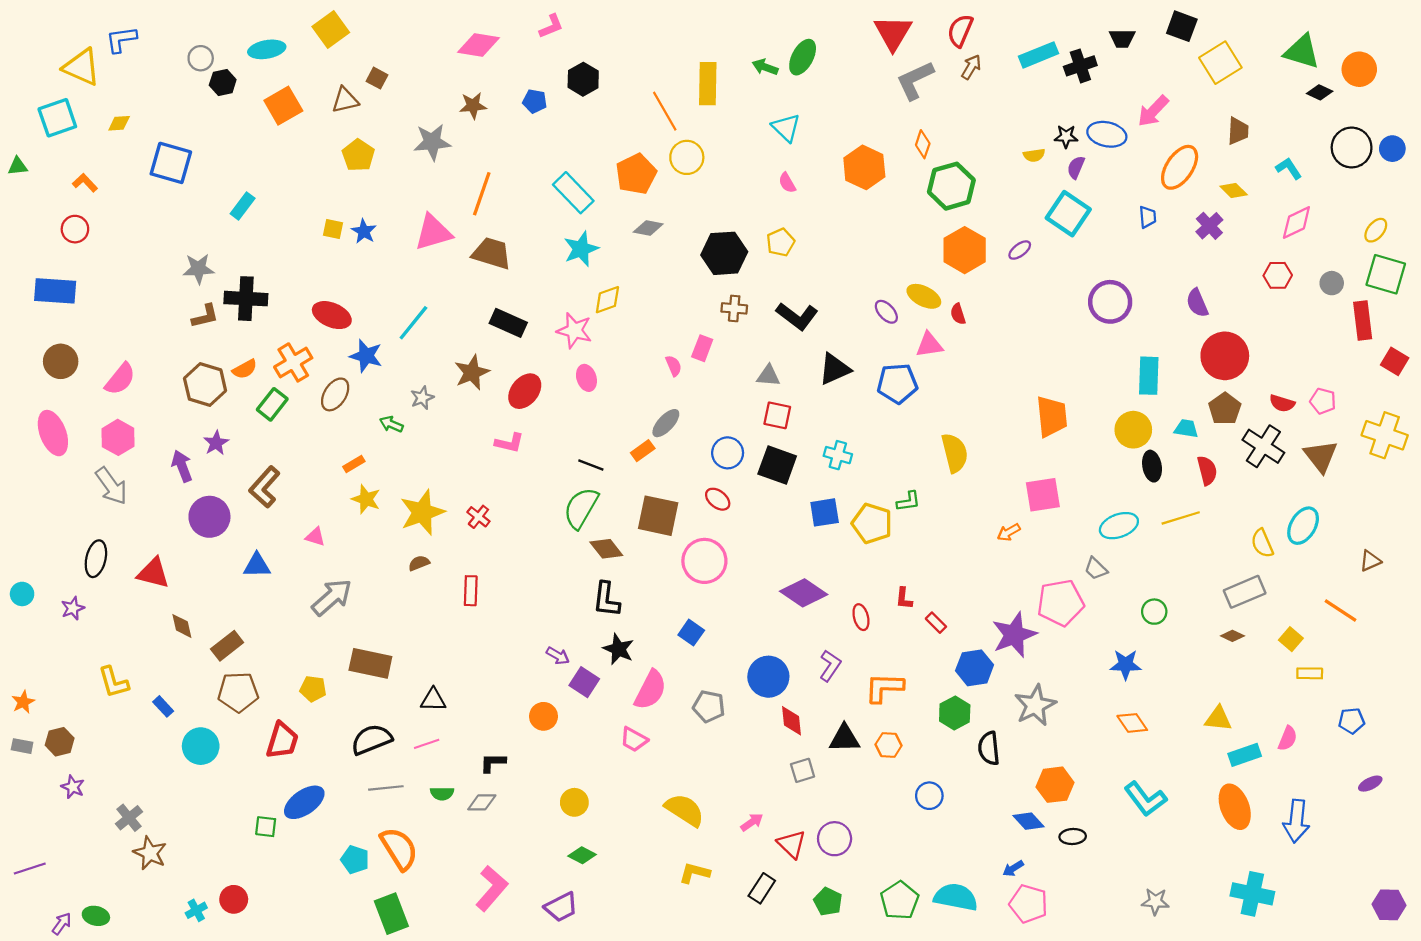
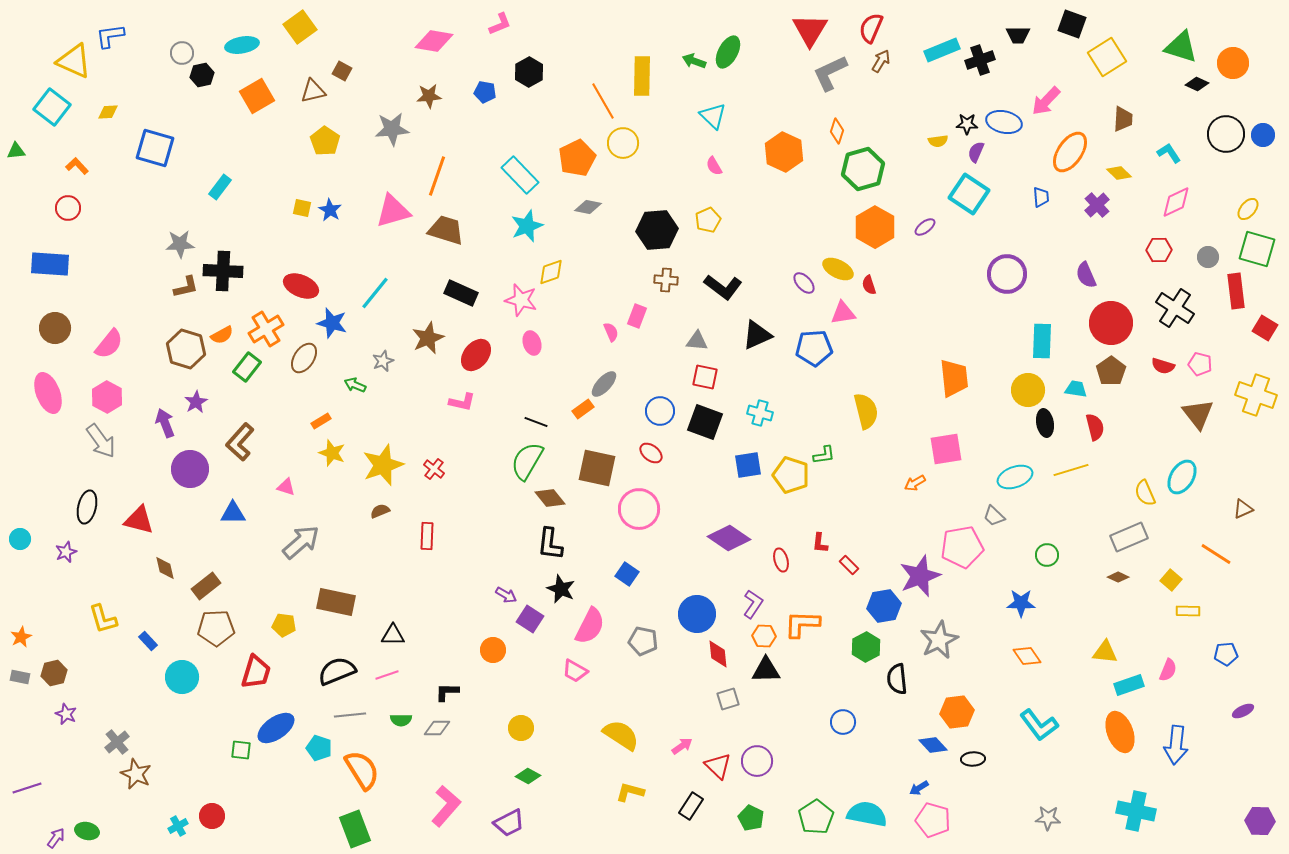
cyan square: (57, 118) -> (52, 107), turned -33
black cross: (1263, 446) -> (1175, 308), moved
orange hexagon: (889, 745) -> (764, 636), moved
cyan pentagon: (355, 860) -> (319, 748), moved

